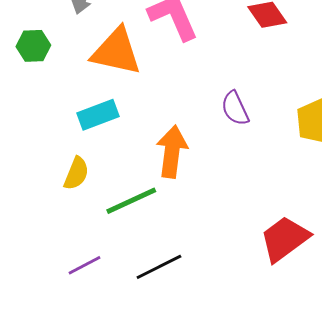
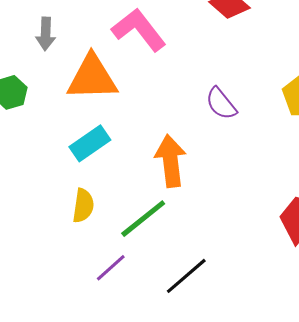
purple line: (85, 265) -> (111, 268), moved

